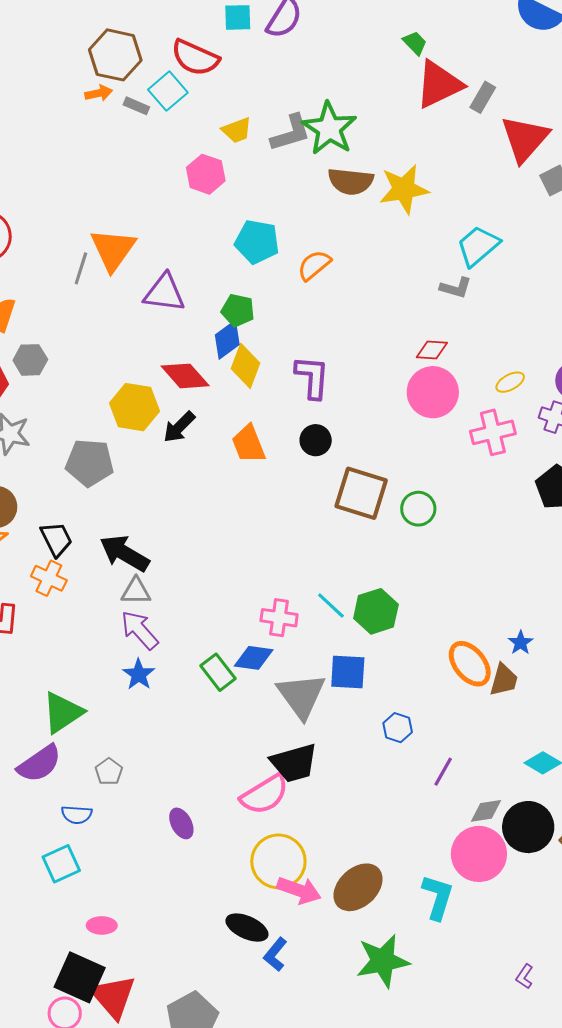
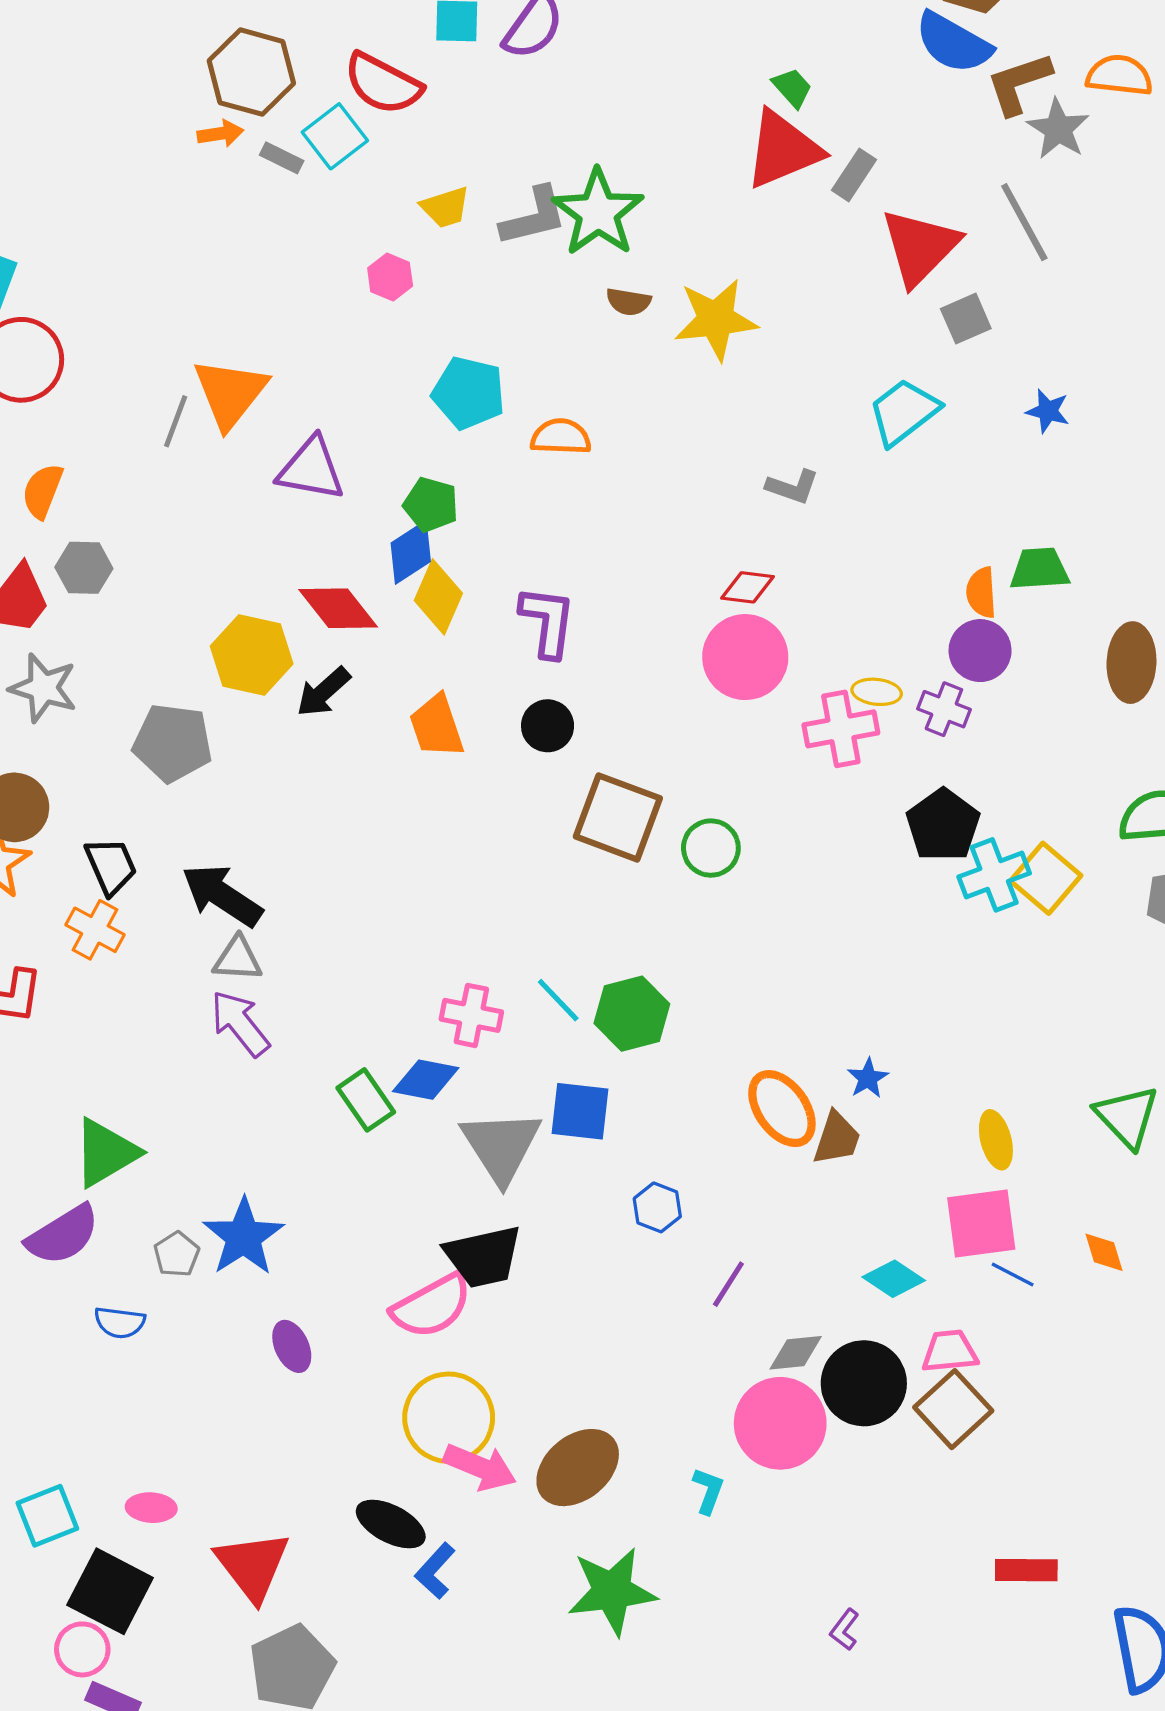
green trapezoid: (415, 43) -> (792, 88), moved
pink hexagon: (206, 174) -> (390, 277), size x0.7
brown semicircle: (351, 181) -> (628, 302), size x0.6
cyan trapezoid: (478, 246) -> (904, 412), moved
orange semicircle: (314, 265) -> (561, 437), turned 39
yellow ellipse: (510, 382) -> (877, 692), moved, turned 32
blue star: (139, 674) -> (243, 1237), moved, size x1.5
cyan square: (61, 864) -> (47, 1516), moved
cyan L-shape: (438, 897) -> (708, 1491), size x0.6
red triangle: (113, 997) -> (253, 1566), moved

